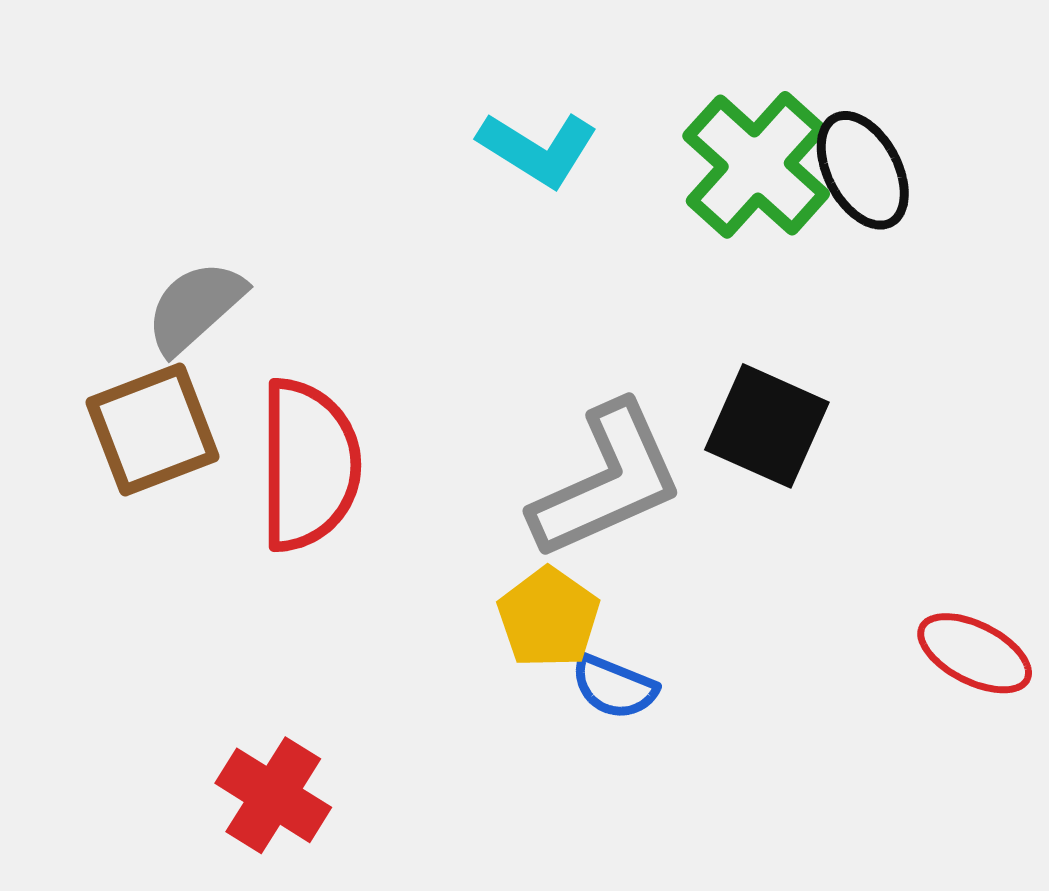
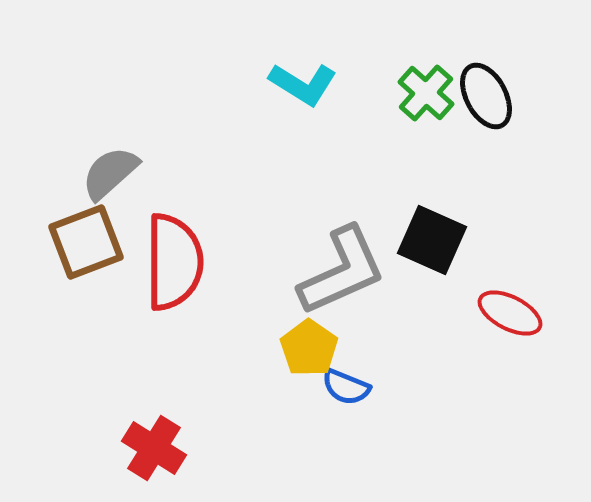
green cross: (756, 165) -> (426, 93), size x0.7
red ellipse: (975, 653) -> (510, 313), moved

